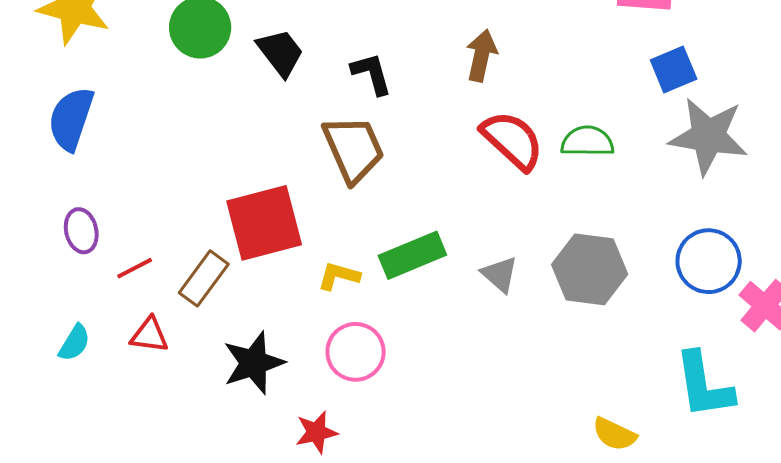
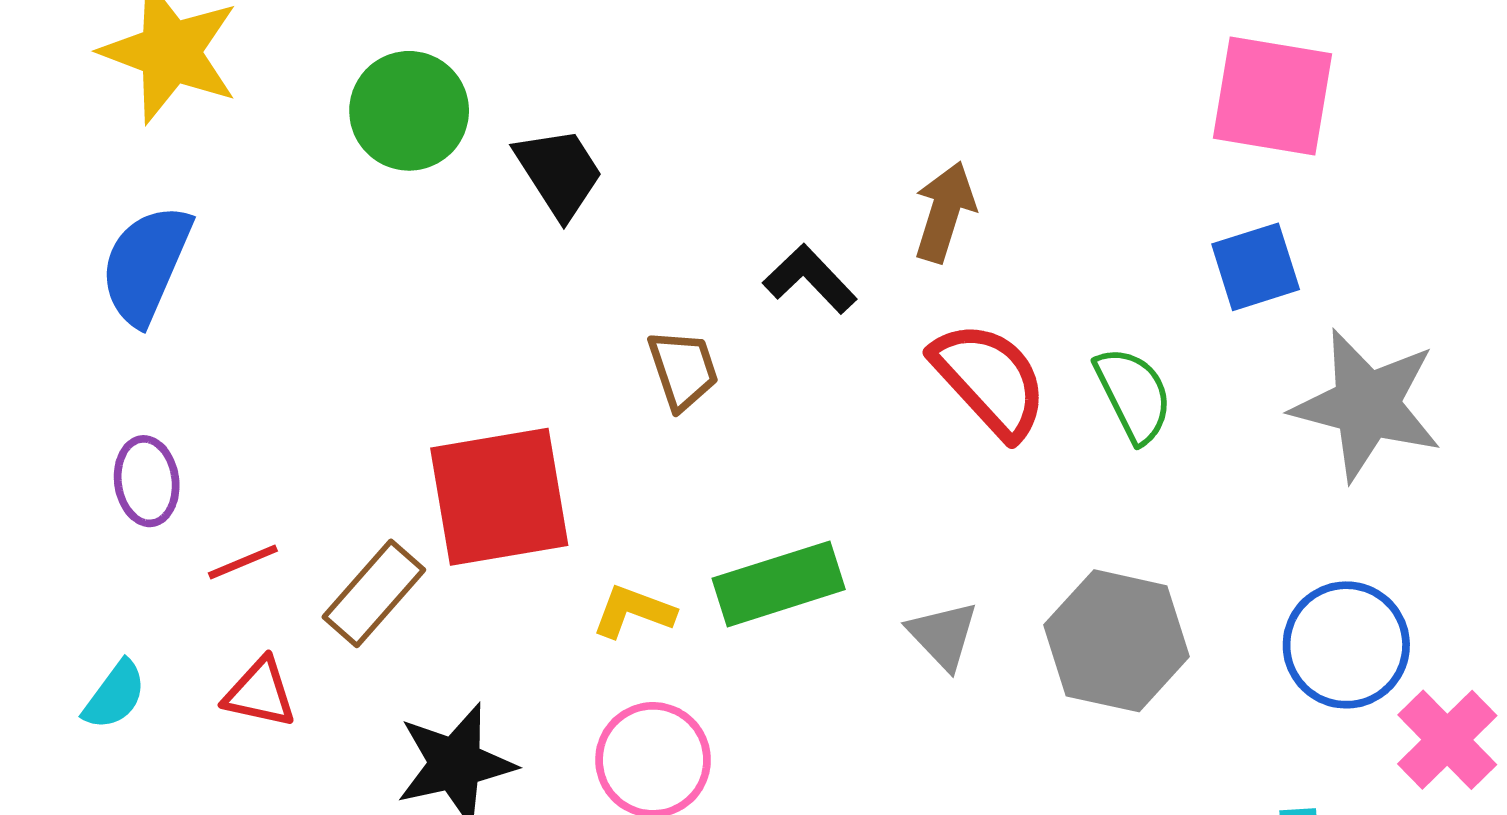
blue square: (674, 70) -> (1256, 267), moved
black L-shape: (372, 74) -> (810, 279), moved, turned -33
green semicircle: (587, 141) -> (1134, 395), turned 58
brown trapezoid: (353, 149) -> (683, 370), size x0.6

